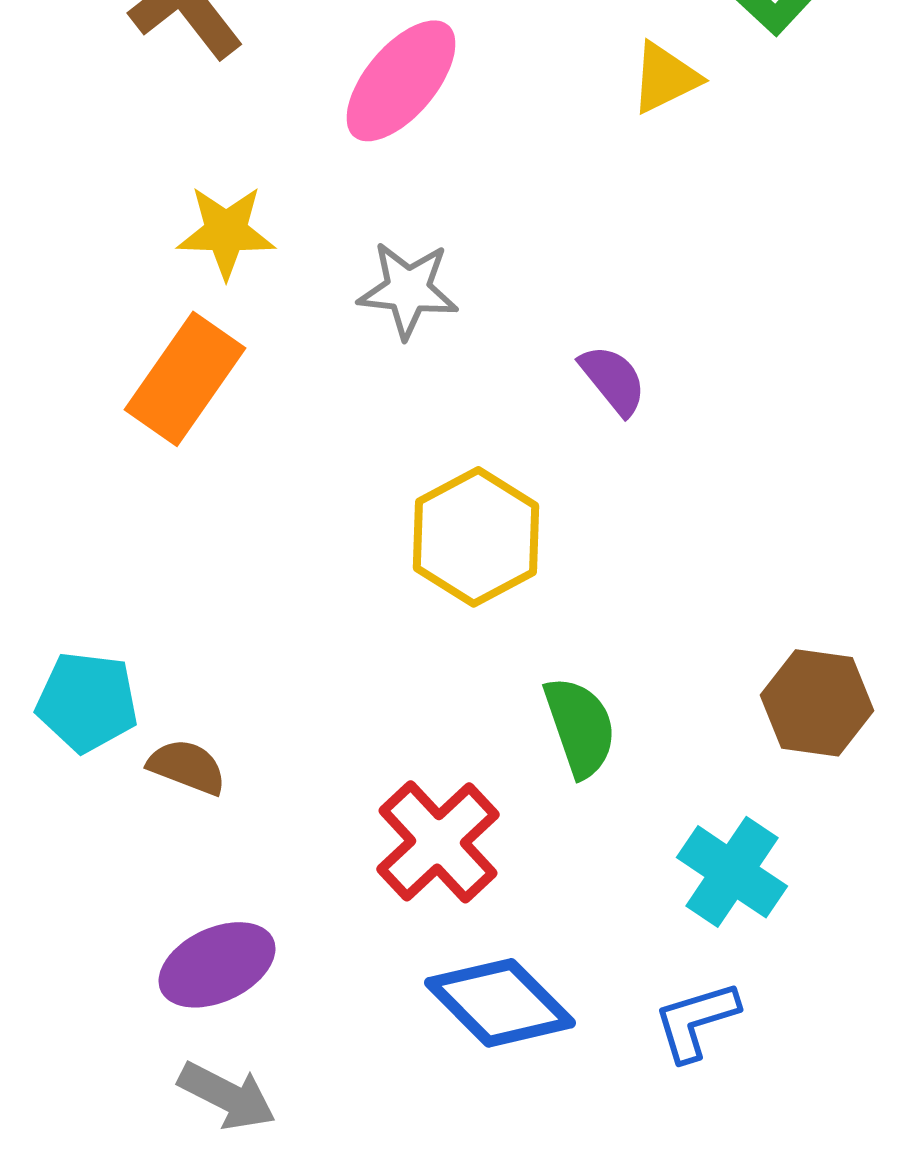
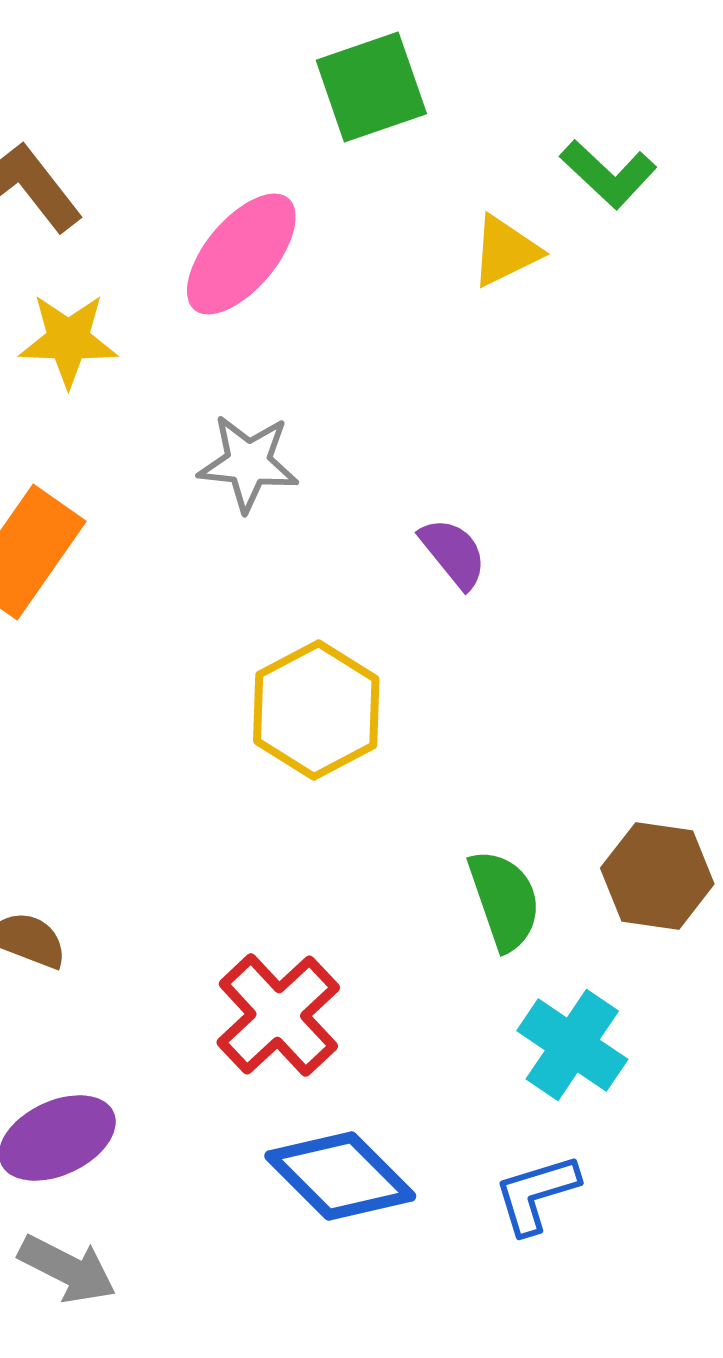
yellow star: (226, 232) -> (68, 340), moved
green semicircle: (580, 727) -> (504, 900), moved

